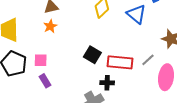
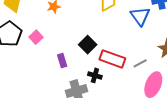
pink square: (41, 60) -> (36, 37), turned 32
purple rectangle: (45, 81) -> (62, 61), moved

